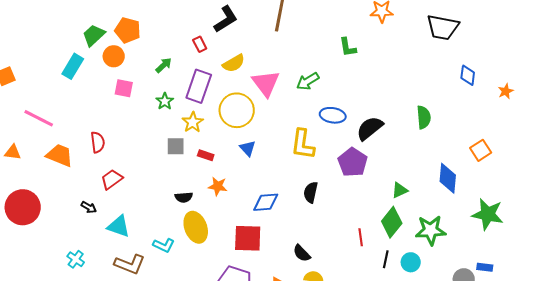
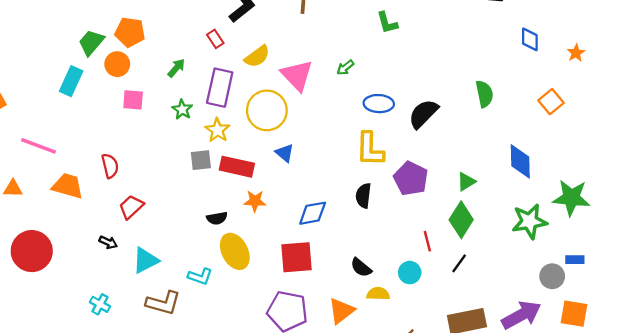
green arrow: (308, 81) -> (345, 67), size x0.7
yellow L-shape: (303, 144) -> (370, 149), moved
orange square: (481, 150) -> (551, 102), moved
red rectangle: (206, 155) -> (237, 167), size x1.8
purple pentagon: (353, 162) -> (411, 179), moved
cyan triangle: (119, 226) -> (145, 260), turned -40
green star: (431, 230) -> (529, 221), moved
black line: (386, 259) -> (459, 263), turned 30
cyan circle: (411, 262) -> (410, 273), moved

